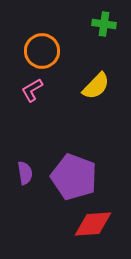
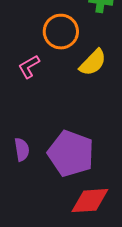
orange circle: (42, 51) -> (61, 32), moved

